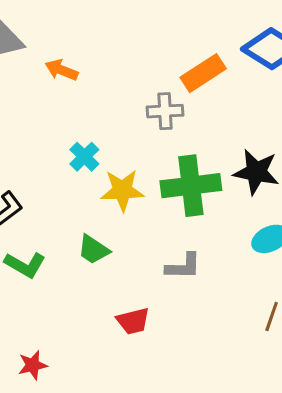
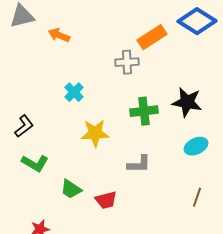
green cross: (191, 186) -> (144, 111), size x0.7
yellow star: (122, 190) -> (95, 133), moved
green trapezoid: (93, 250) -> (71, 189), moved

